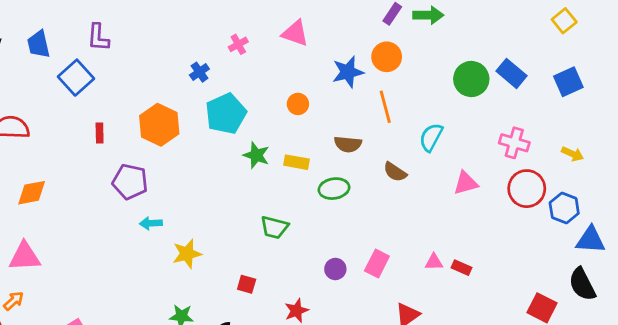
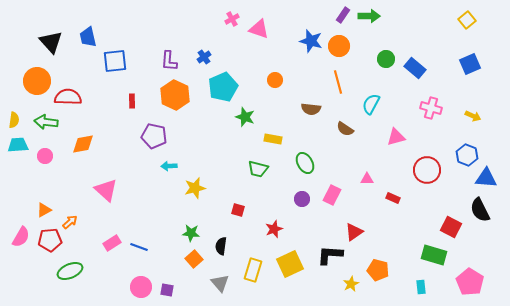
pink triangle: (295, 33) -> (259, 29), moved
purple L-shape: (98, 37) -> (169, 61), moved
pink cross: (238, 44) -> (232, 19), moved
blue star: (348, 72) -> (311, 41), moved, turned 30
blue rectangle: (511, 73) -> (415, 68), moved
blue square: (76, 78) -> (115, 61), turned 35
green circle: (471, 79) -> (386, 59), moved, size x0.7
yellow rectangle: (297, 162) -> (273, 139), moved
green ellipse: (334, 189) -> (305, 163), moved, turned 70
red circle: (527, 189) -> (427, 170), moved
pink triangle: (25, 257) -> (106, 190), moved, turned 45
pink triangle: (434, 262) -> (367, 179), moved

